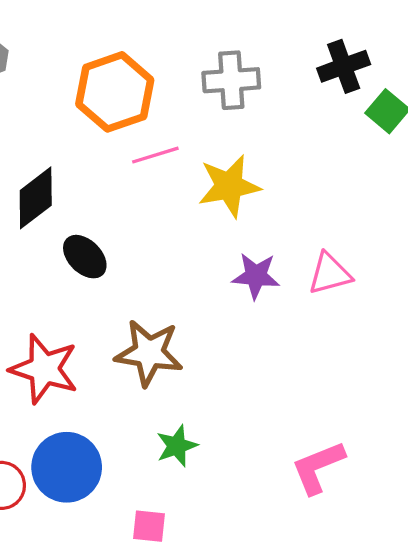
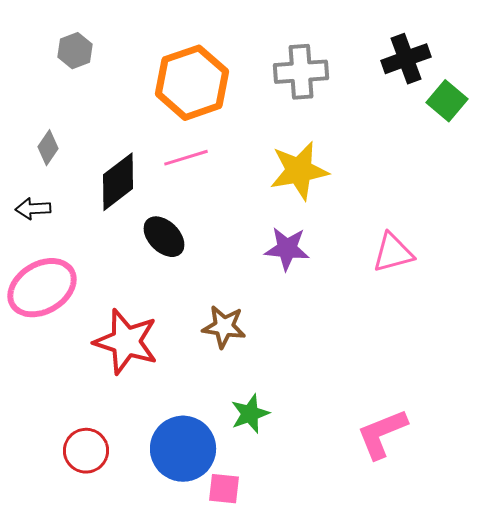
pink line: (155, 155) -> (186, 158), moved
purple star: (256, 276) -> (287, 249), moved
brown star: (149, 353) -> (224, 327), size x0.7
blue circle: (67, 467) -> (183, 449), moved

